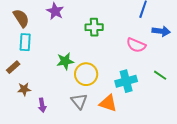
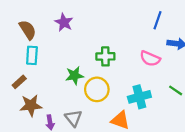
green cross: (94, 27) -> (105, 56), moved
brown star: (24, 89) -> (31, 105), size x1.5
gray triangle: (79, 101) -> (73, 118), moved

